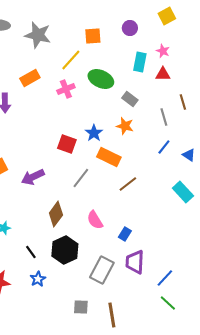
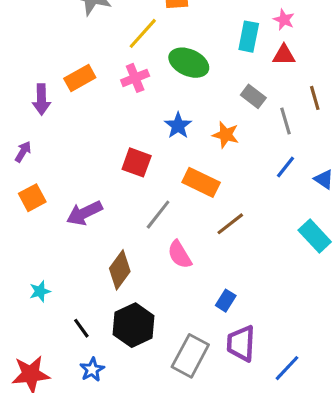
orange rectangle: (30, 78) -> (80, 78), moved
gray rectangle: (130, 99) -> (253, 96), moved
blue star: (94, 133) -> (178, 126), moved
pink semicircle: (95, 220) -> (180, 254), moved

